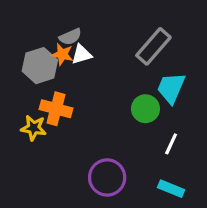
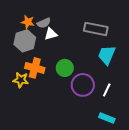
gray rectangle: (153, 46) -> (96, 29), turned 60
orange star: (62, 54) -> (28, 22), moved
green circle: (145, 109) -> (65, 68), moved
purple circle: (107, 177) -> (83, 85), moved

